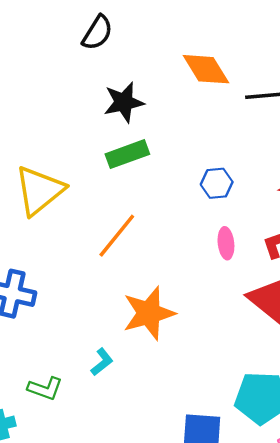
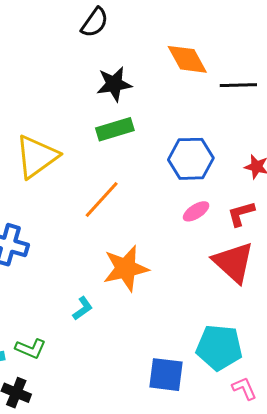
blue hexagon: (217, 183) -> (191, 159), size x1.6
pink ellipse: (226, 243) -> (196, 211), turned 60
green L-shape: (45, 388) -> (31, 349), moved

